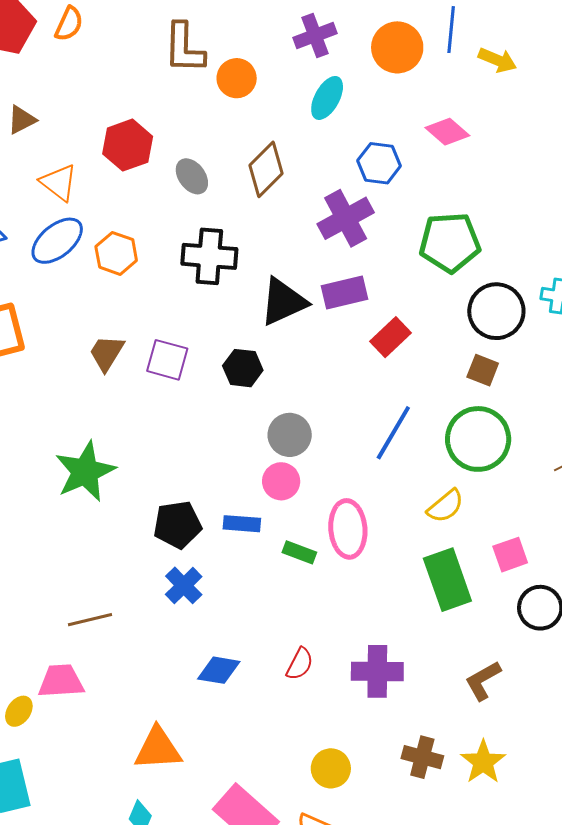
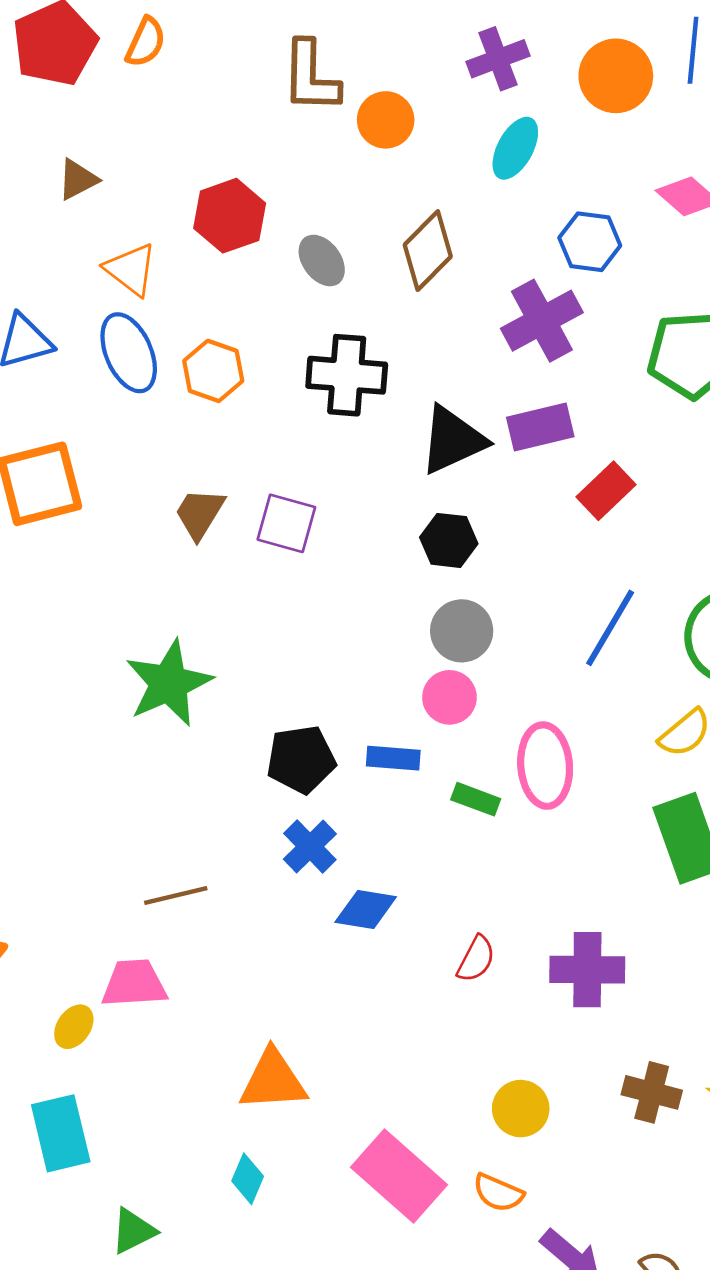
blue ellipse: (57, 241) -> (129, 353), turned -74
black hexagon: (243, 368) -> (449, 540), moved
blue diamond: (219, 670) -> (366, 909), moved

